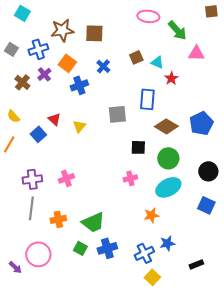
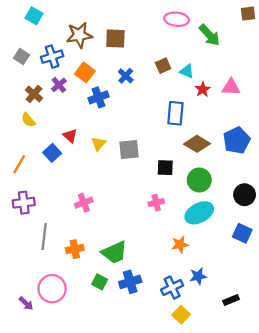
pink triangle: (196, 53) -> (231, 87), moved
gray square: (117, 114) -> (129, 149), moved
yellow semicircle: (13, 116) -> (28, 120), moved
purple cross: (32, 179) -> (24, 203), moved

